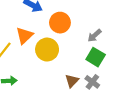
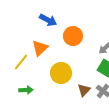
yellow circle: (47, 50) -> (61, 73), moved

